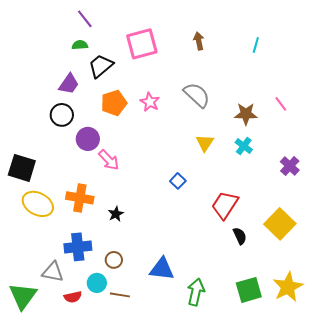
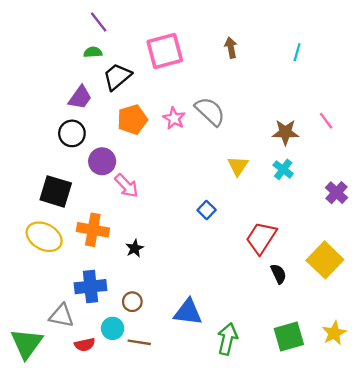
gray semicircle: (197, 95) -> (210, 111), moved
black square: (22, 168) -> (56, 191), moved
yellow star: (288, 287) -> (334, 333), size x0.7

